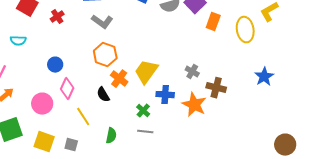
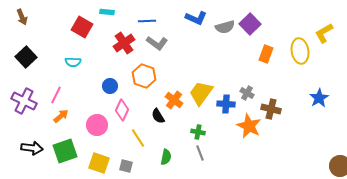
red cross: (57, 17) -> (124, 43), moved, size x1.5
orange rectangle: (213, 22) -> (266, 54), moved
orange hexagon: (105, 55) -> (144, 76), moved
blue cross: (165, 95) -> (226, 104), moved
green cross: (143, 111) -> (198, 132), turned -32
gray line: (145, 132) -> (200, 153), turned 63

